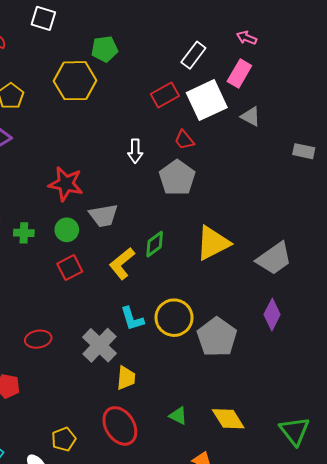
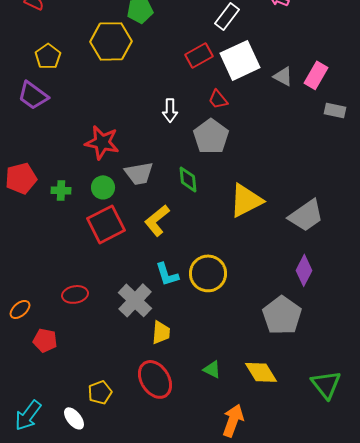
pink rectangle: (239, 74) -> (316, 75), moved
green diamond: (155, 244) -> (188, 179), moved, turned -60
red square: (70, 268) -> (106, 224), size x1.5
gray pentagon: (217, 337) -> (282, 315), moved

